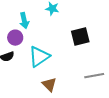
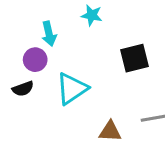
brown triangle: (49, 85) -> (110, 131), moved, turned -42

